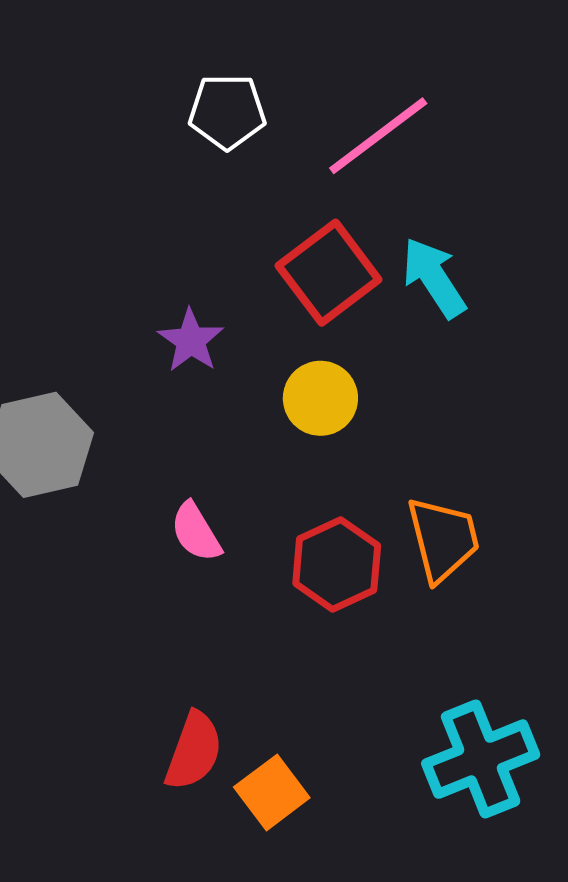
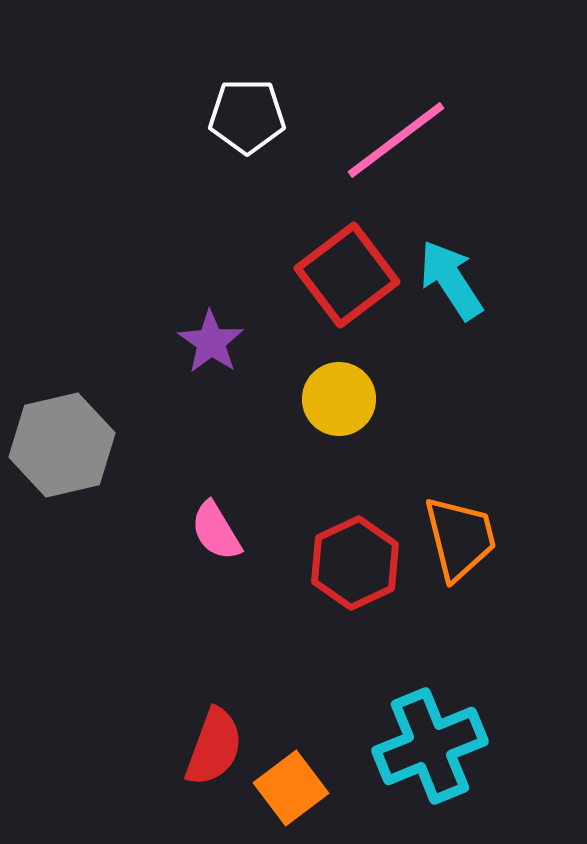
cyan cross: (481, 759) -> (430, 746), moved

